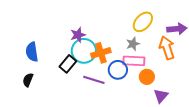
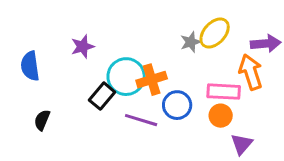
purple star: (78, 35) -> (83, 47), moved
gray star: (133, 44) -> (191, 42), moved
blue semicircle: (32, 52) -> (30, 66), moved
pink rectangle: (134, 61) -> (224, 92), moved

